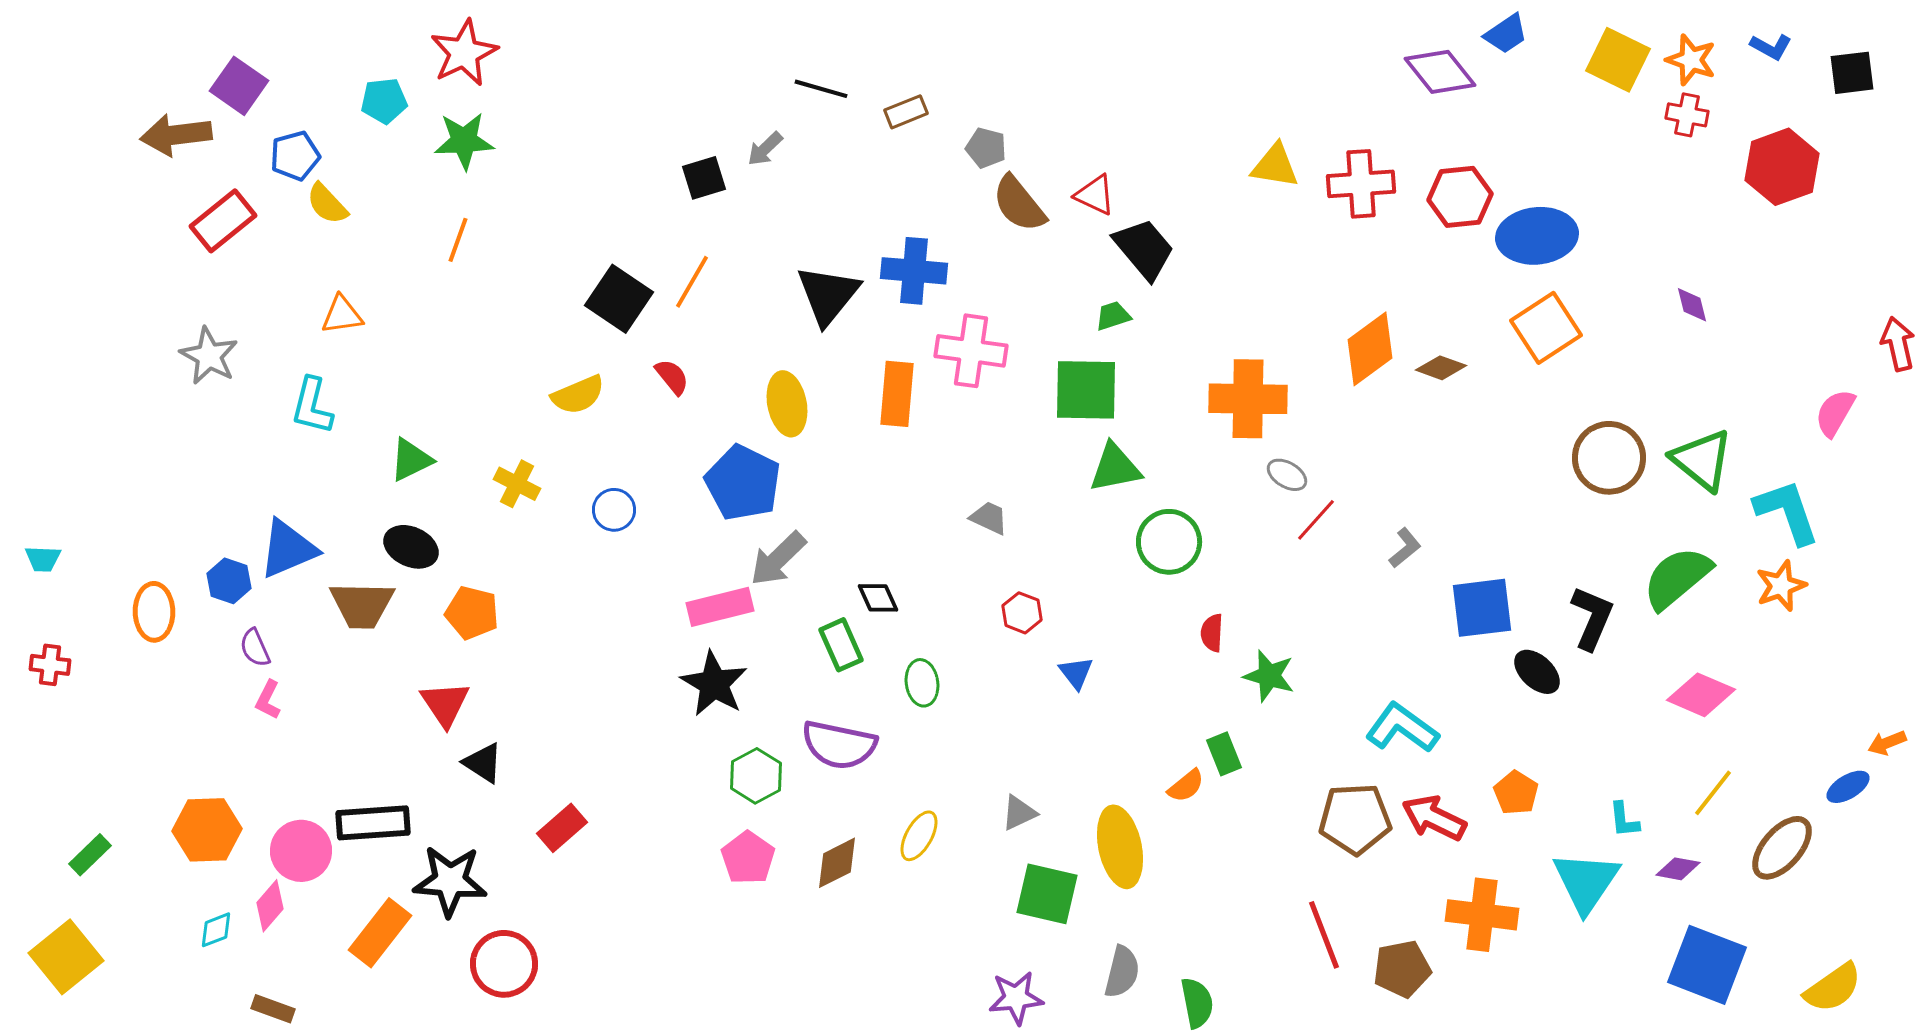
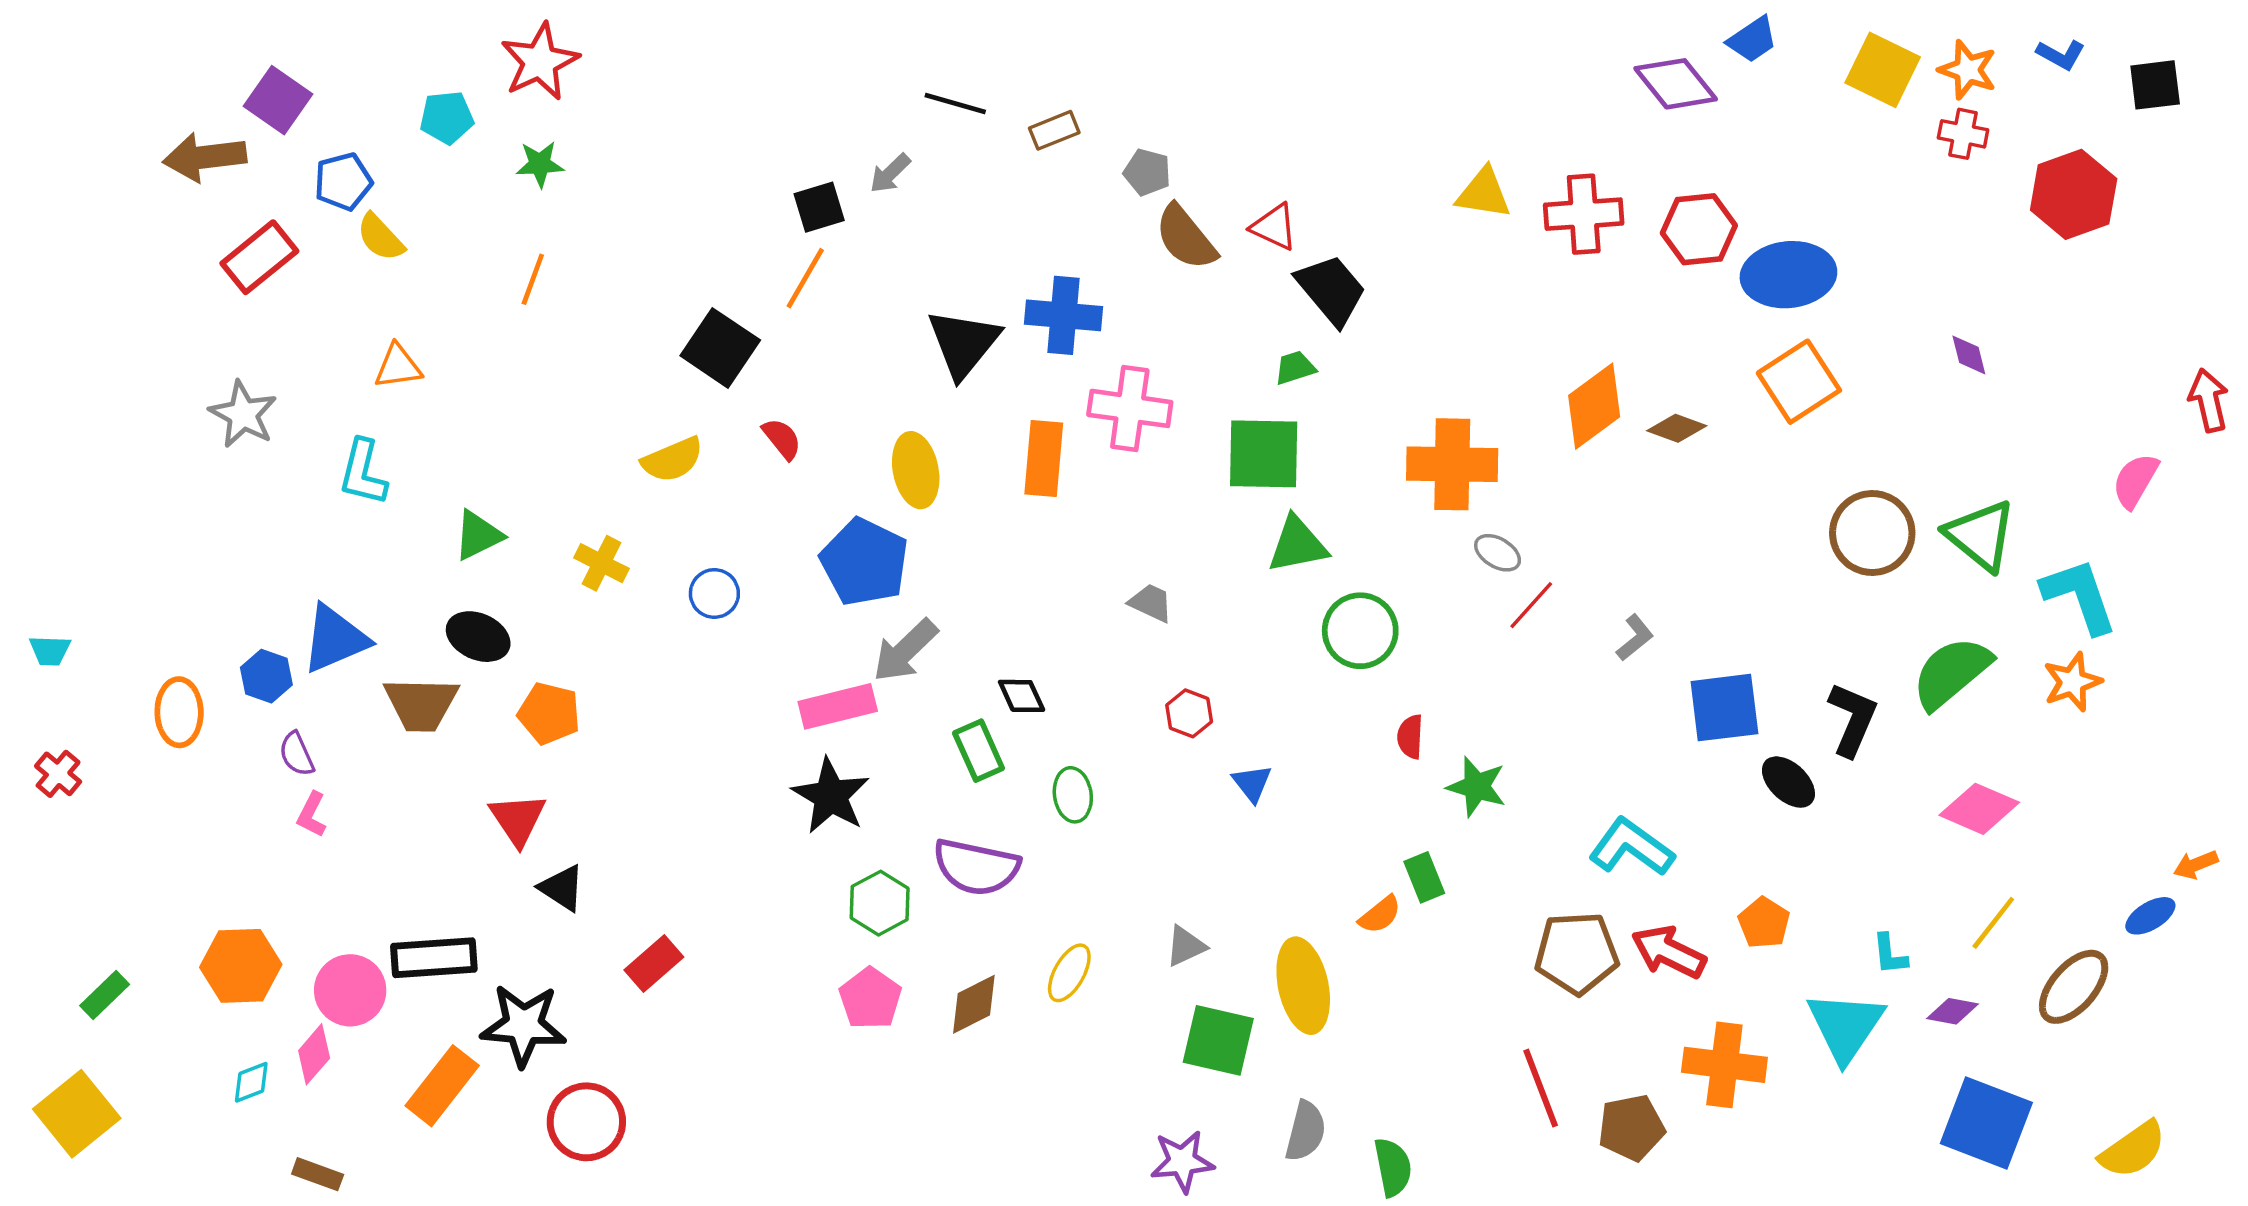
green star: (464, 141) -> (540, 164), size x0.7
orange line: (692, 282) -> (805, 278), moved
red cross: (50, 665) -> (58, 774), turned 33

